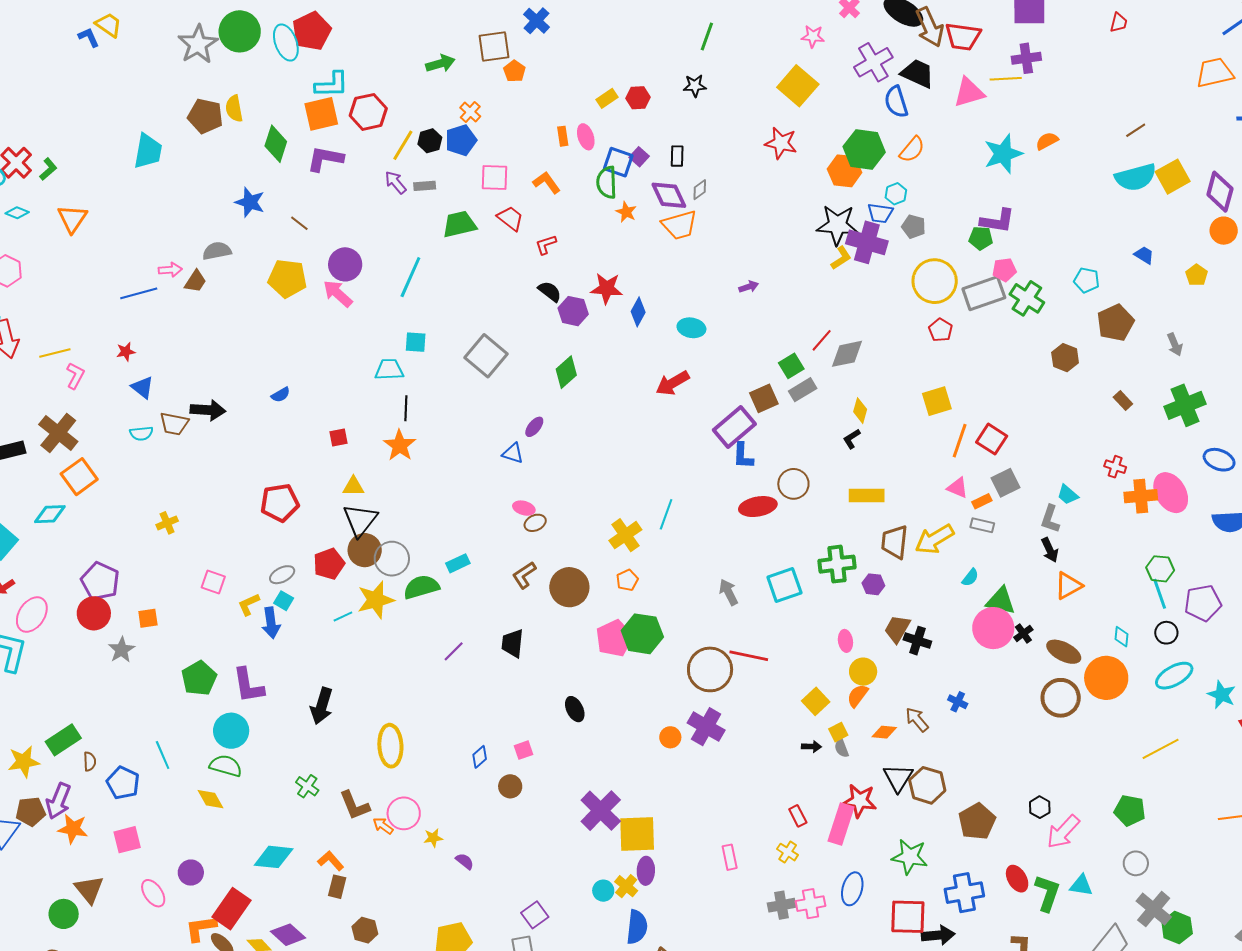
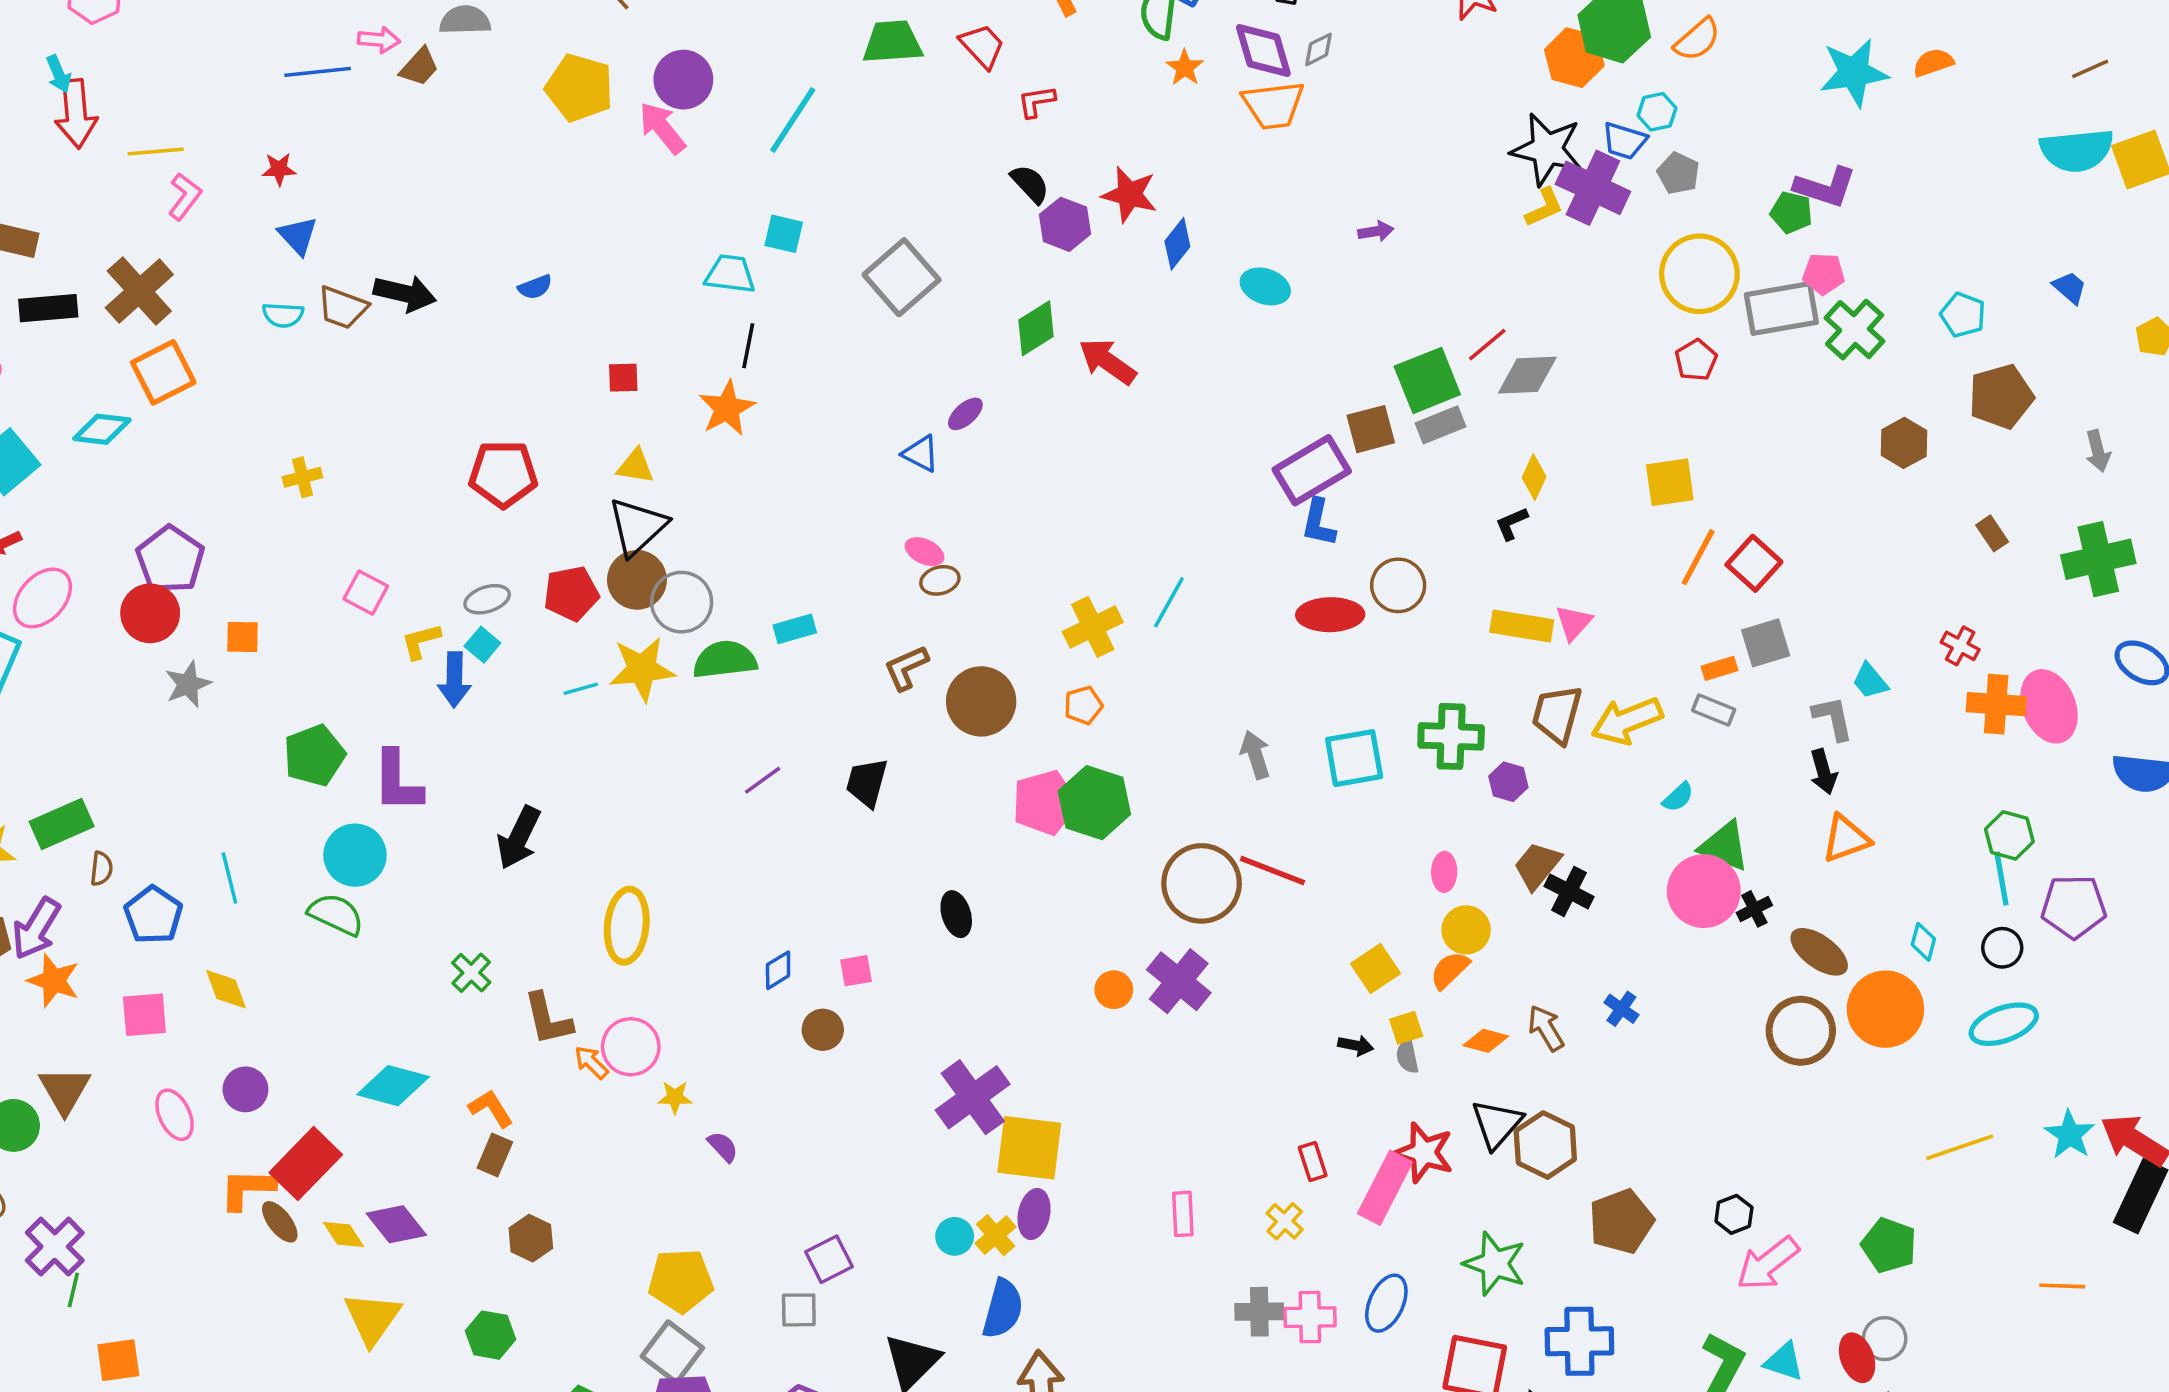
green square: (791, 366) -> (1427, 380), size x1.5
red arrow: (672, 383) -> (1107, 361), moved, turned 56
pink triangle: (958, 488) -> (1574, 623), moved, turned 40
gray L-shape: (1050, 519) -> (1833, 718), turned 140
cyan star: (1222, 695) -> (2070, 1135), moved
yellow diamond: (210, 799) -> (226, 989), moved
red ellipse: (1017, 879) -> (1857, 1358), moved

